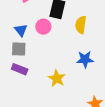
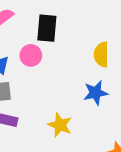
yellow semicircle: (81, 25) -> (101, 54), moved

